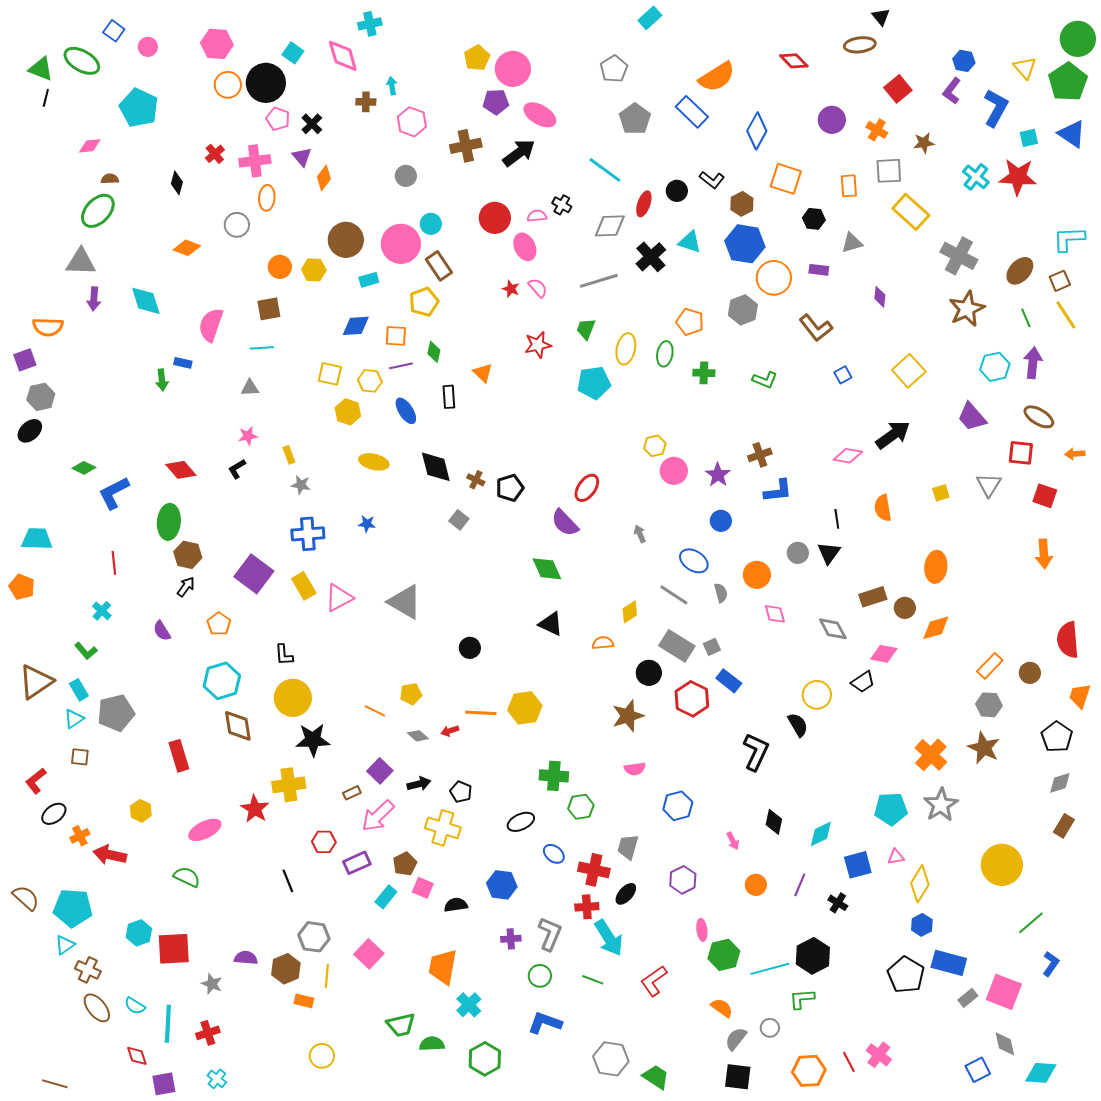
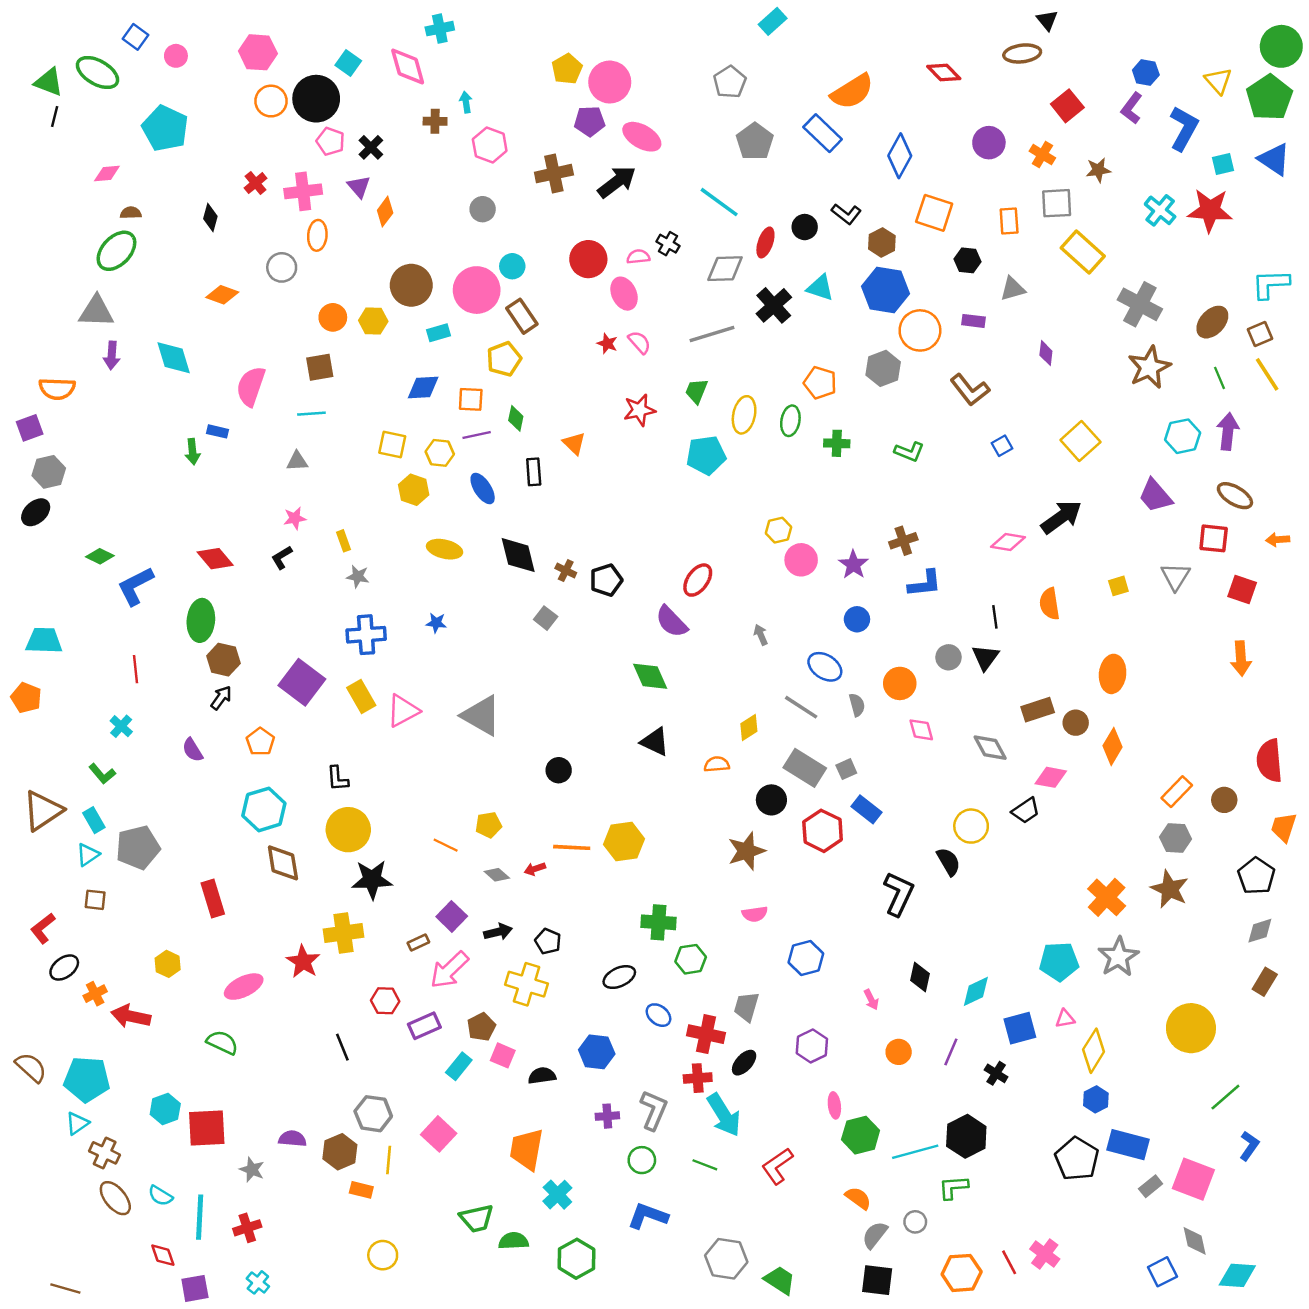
orange diamond: (936, 628) -> (1113, 746), turned -44

